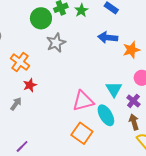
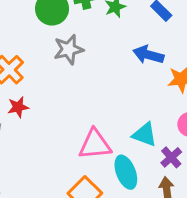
cyan triangle: (114, 89) -> (145, 135), turned -48

